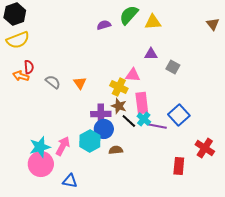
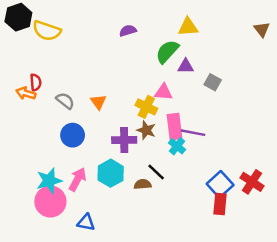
green semicircle: (129, 15) -> (167, 52), moved
yellow semicircle: (18, 40) -> (47, 31), moved, turned 40
blue square: (179, 115) -> (220, 184), moved
black line: (129, 121) -> (156, 172), moved
purple line: (157, 126) -> (193, 133), moved
blue circle: (104, 129) -> (73, 135), moved

